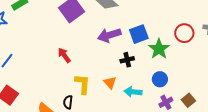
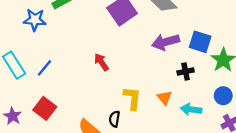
blue square: (139, 34) -> (200, 42), turned 36
red arrow: (64, 55) -> (101, 62), moved

